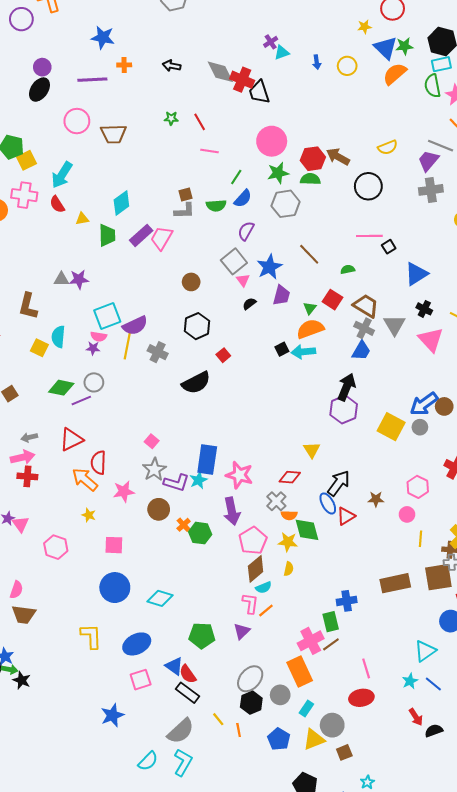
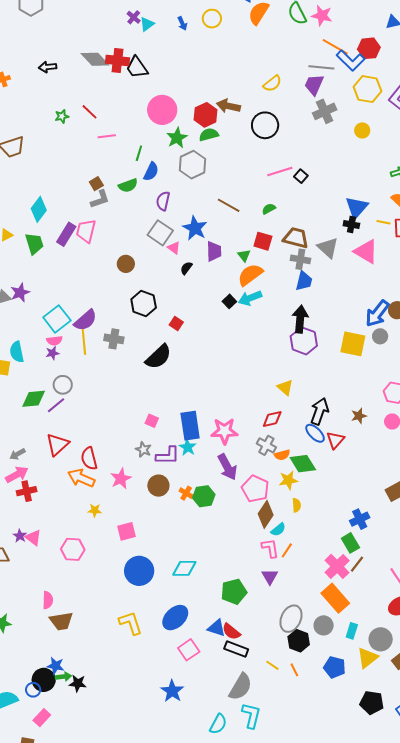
blue triangle: (416, 274) -> (357, 207), moved
pink square: (152, 441) -> (152, 421), moved
gray star: (154, 470) -> (143, 450), size x0.7

